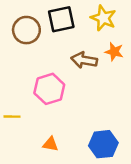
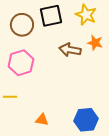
pink hexagon: (49, 89) -> (21, 63), moved

